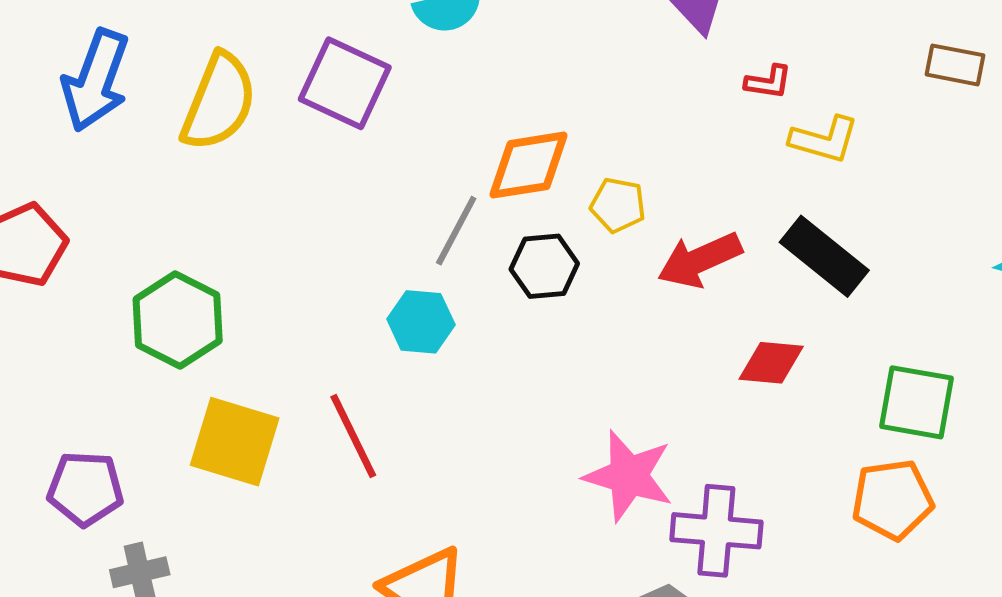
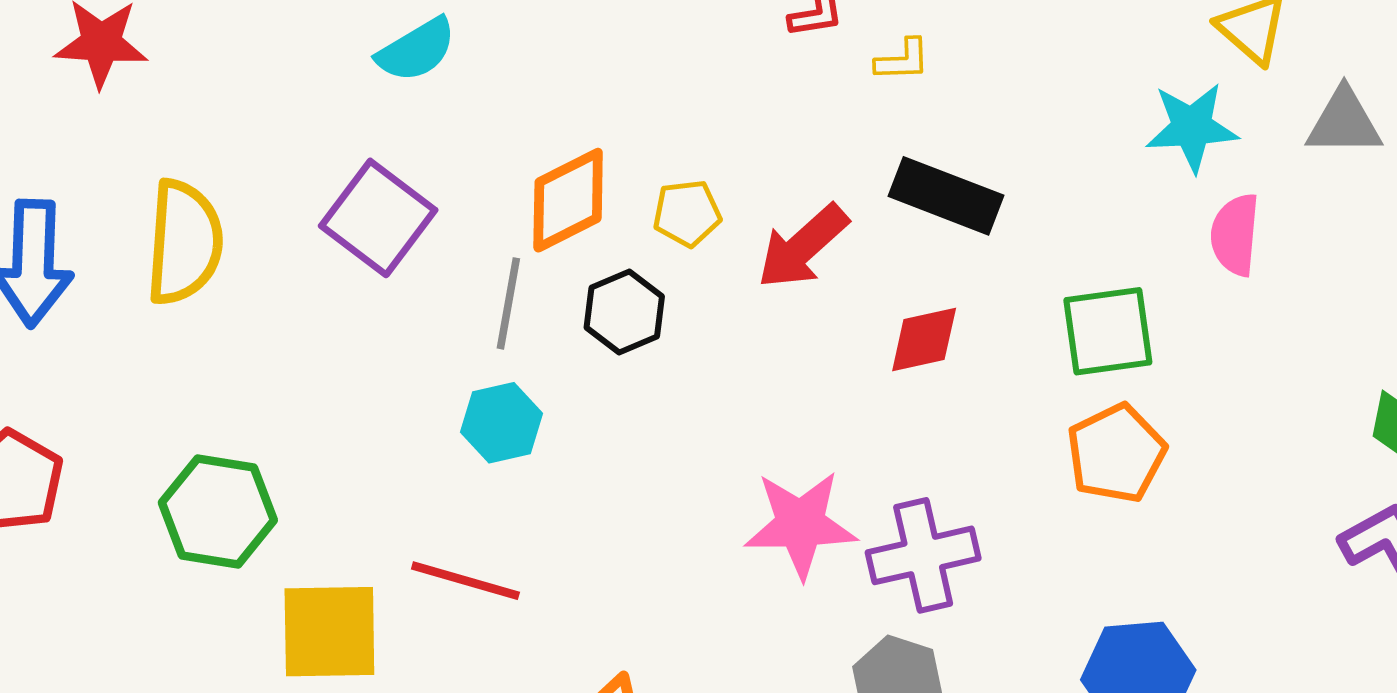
purple square: (345, 83) -> (378, 218), moved, turned 30
yellow L-shape: (824, 140) -> (903, 60), size x0.7
red line: (353, 436) -> (465, 581), turned -30

